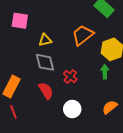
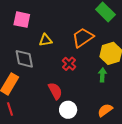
gray diamond: (45, 62) -> (24, 59), moved
red cross: (70, 77) -> (69, 64), moved
red semicircle: (46, 91) -> (55, 91), moved

